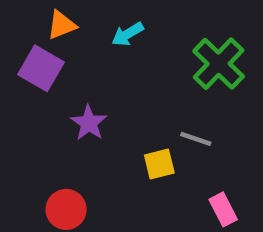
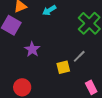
gray line: (196, 139) -> (79, 56), turned -64

